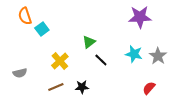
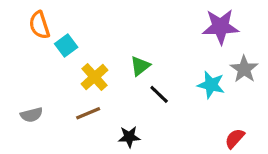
gray star: (158, 56) -> (244, 69), moved
yellow cross: (60, 61) -> (94, 77), moved
brown line: (56, 87) -> (88, 113), moved

